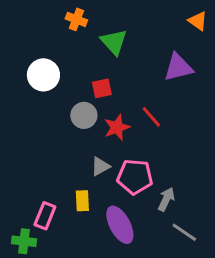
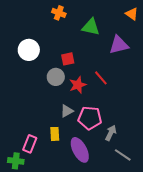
orange cross: (76, 19) -> (59, 13), moved
green triangle: (114, 42) -> (91, 27), moved, turned -36

